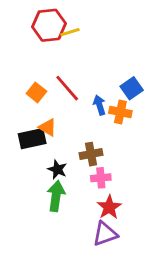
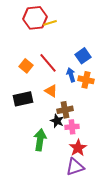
blue square: (132, 88) -> (83, 56), moved
orange triangle: (48, 127) -> (51, 91), moved
black star: (57, 169) -> (57, 121), moved

